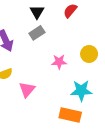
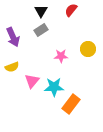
cyan star: (81, 91) -> (54, 87), moved
orange rectangle: (70, 115) -> (71, 104), turned -66

